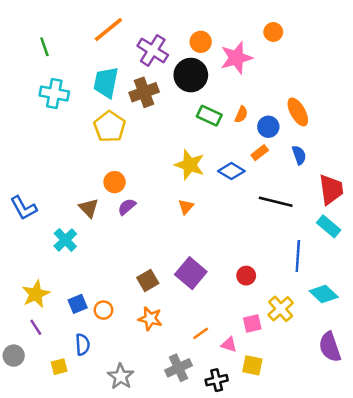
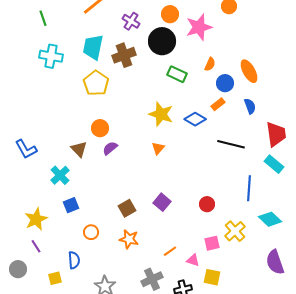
purple cross: (153, 50) -> (131, 21), size x0.7
orange semicircle: (241, 114) -> (210, 64), moved
purple square: (191, 273) -> (162, 202), size x0.7
blue square: (78, 304) -> (71, 205), moved

